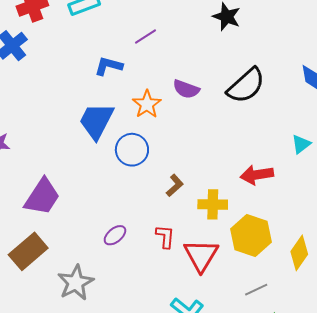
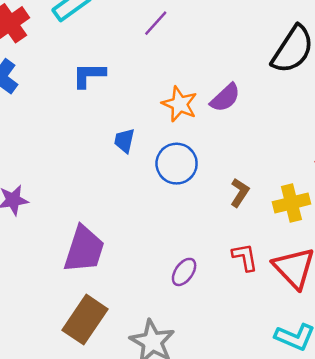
blue L-shape: (108, 66) -> (89, 75), moved
purple semicircle: (186, 89) -> (225, 98), moved, turned -48
blue trapezoid: (96, 121) -> (124, 141), size x0.5

